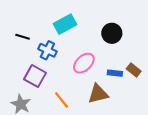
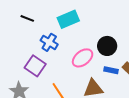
black circle: (112, 33) -> (107, 46), moved
black line: (23, 37) -> (27, 18), moved

